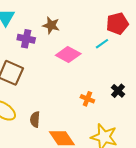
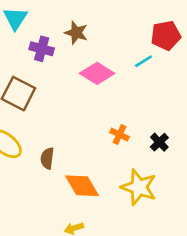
black cross: (118, 91) -> (159, 142), moved

